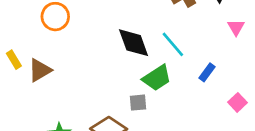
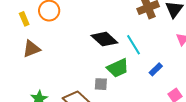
black diamond: (134, 43) -> (104, 39), turned -36
yellow rectangle: (14, 60) -> (24, 19), moved

